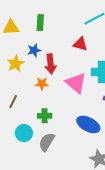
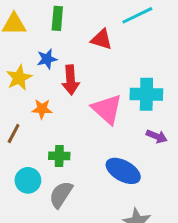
red triangle: (80, 44) -> (102, 39), moved
orange star: (42, 84) -> (42, 109), moved

